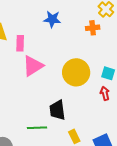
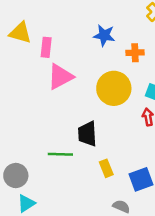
blue star: (52, 19) -> (104, 35), moved
orange cross: (93, 28) -> (135, 53), moved

